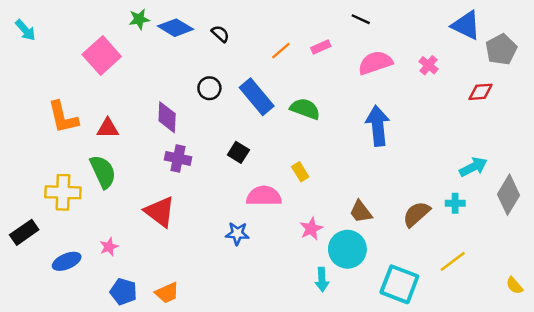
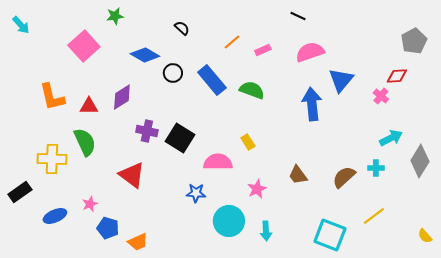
blue triangle: (466, 25) -> (341, 80), moved, turned 44
blue diamond: (176, 28) -> (145, 55), moved
pink rectangle: (321, 47) -> (263, 50), moved
pink cross: (429, 65) -> (381, 96), moved
purple diamond: (167, 117) -> (122, 97), moved, turned 56
black square: (238, 152) -> (180, 138), moved, size x1.6
cyan circle: (347, 249) -> (229, 221), moved
blue pentagon: (123, 292) -> (108, 228), moved

